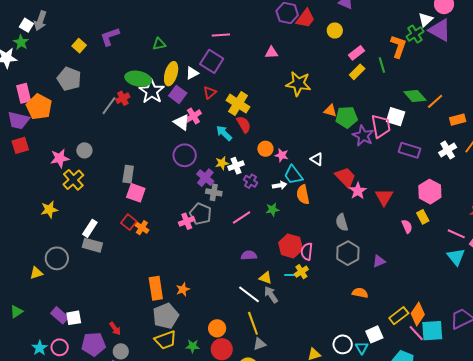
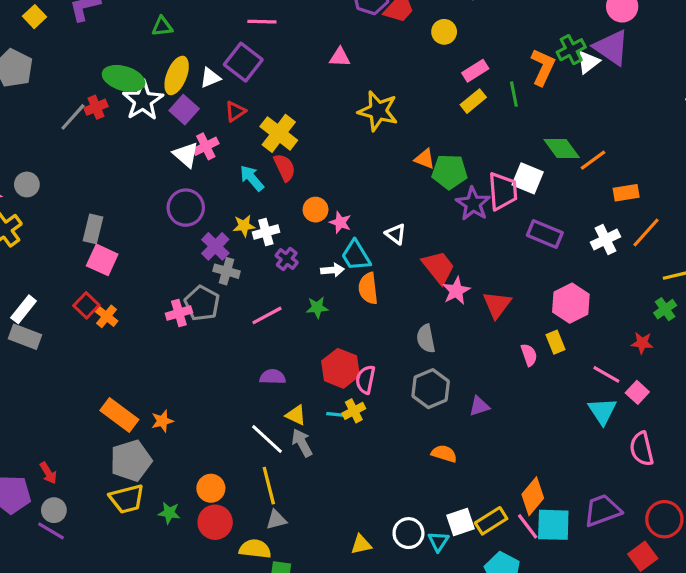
white triangle: (425, 20) -> (588, 62), moved
orange rectangle: (156, 288) -> (119, 415), turned -50
yellow rectangle: (399, 316) -> (491, 521), moved

